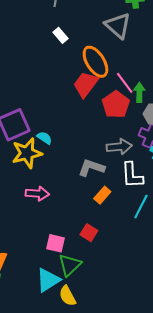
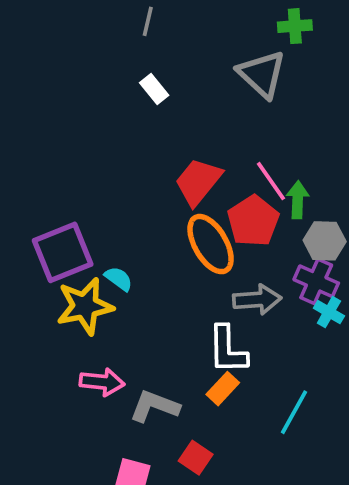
orange ellipse: (95, 62) -> (211, 244), moved
gray L-shape: (91, 168) -> (154, 406), moved
white L-shape: (132, 175) -> (227, 350), moved

